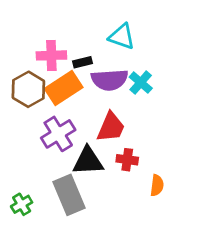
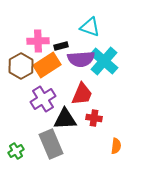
cyan cross: (141, 83) -> (104, 61), size x1.6
orange semicircle: (157, 185) -> (116, 146), moved

